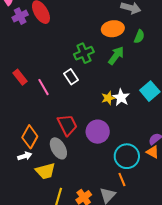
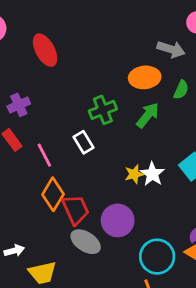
purple cross: (20, 16) -> (19, 105), moved
orange diamond: (30, 137) -> (53, 194), moved
gray ellipse: (58, 148) -> (86, 242), moved, turned -30

